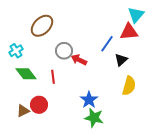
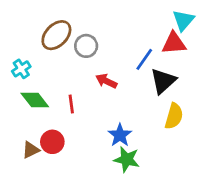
gray circle: (64, 51) -> (86, 46), moved
black triangle: (121, 60) -> (163, 81), size x1.5

